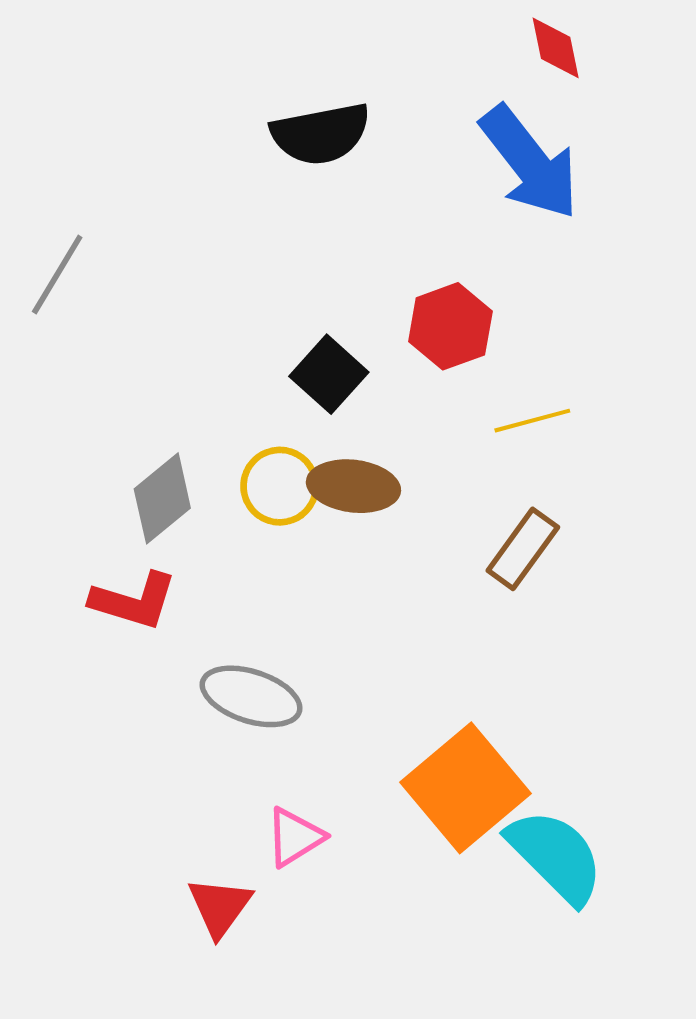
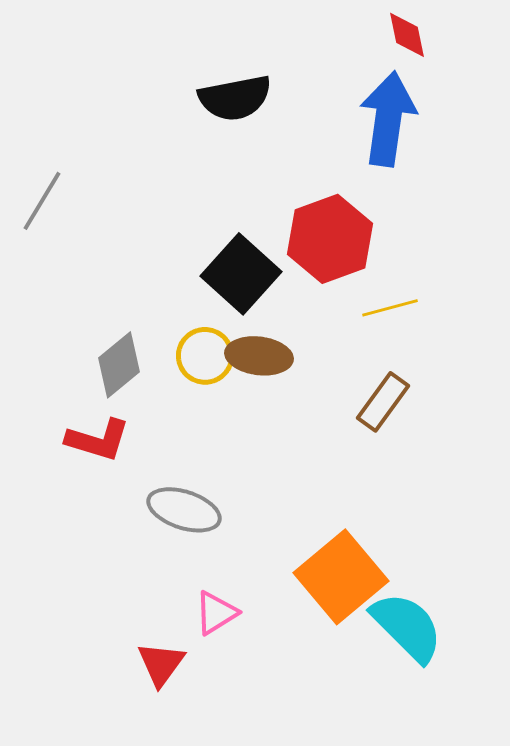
blue arrow: (530, 162) -> (388, 119), turned -134
red hexagon: (450, 326) -> (330, 239), size x1.4
black square: (329, 374) -> (241, 274), size x1.4

